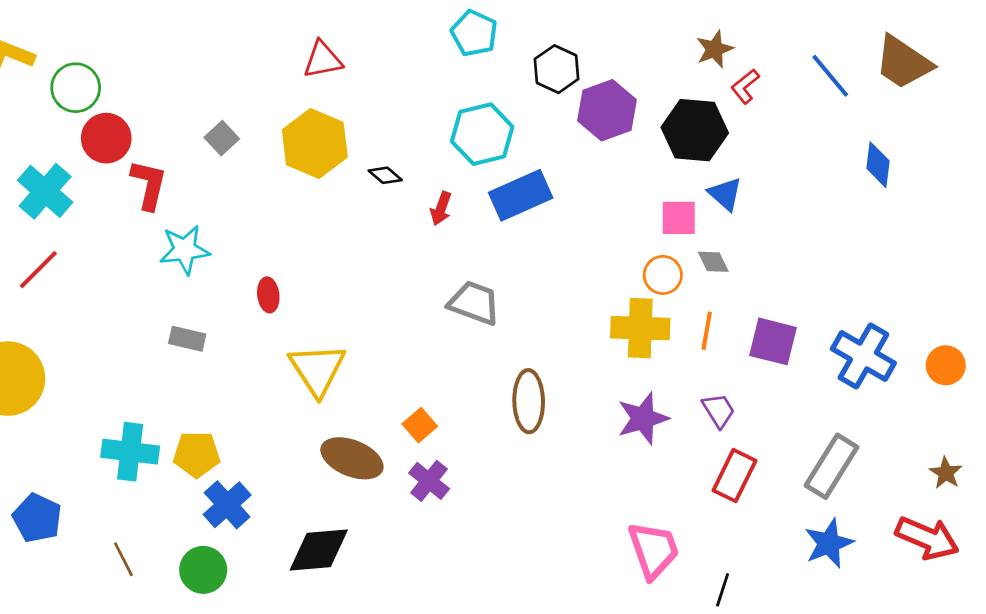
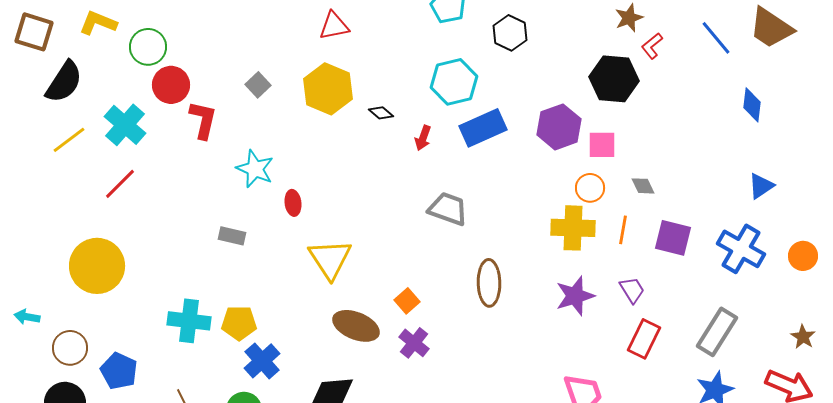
purple hexagon: (607, 110) -> (559, 127), moved
blue triangle: (725, 194) -> (761, 186), moved, turned 44
cyan star: (185, 250) -> (255, 169), moved, turned 30
gray diamond: (713, 262) -> (643, 186), moved

